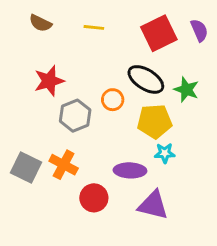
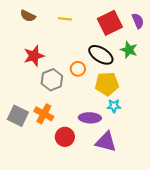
green star: (186, 90) -> (129, 50), moved

